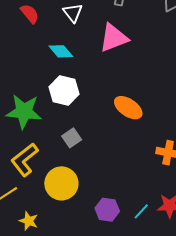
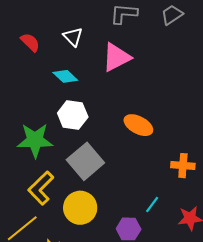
gray square: (72, 138) -> (85, 161), size x1.8
cyan line: (141, 211) -> (152, 204), moved

